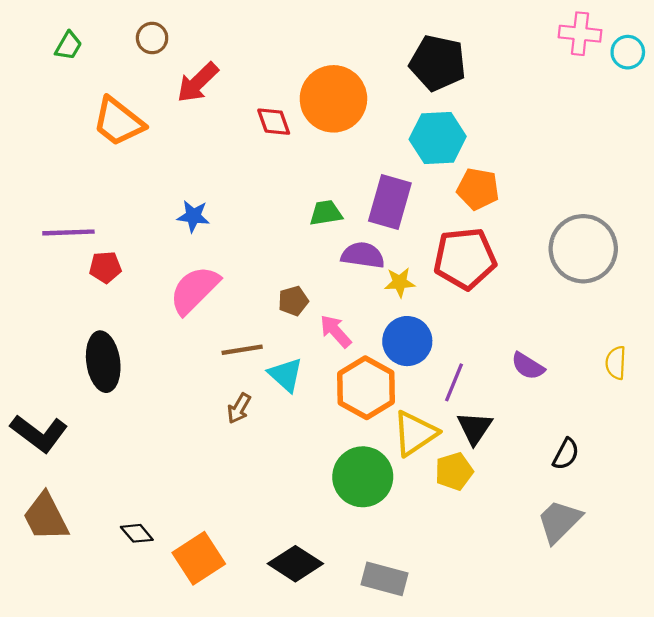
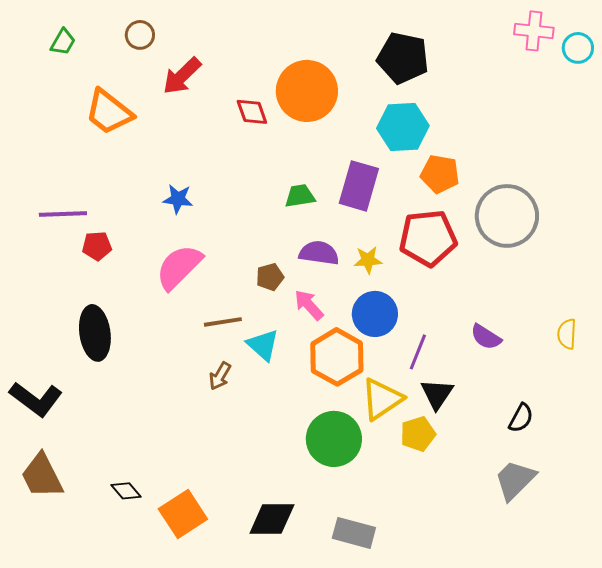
gray circle: (583, 249) -> (507, 216), moved
purple semicircle: (363, 255) -> (319, 253), moved
black diamond: (295, 564) -> (272, 519), turned -33

